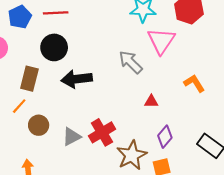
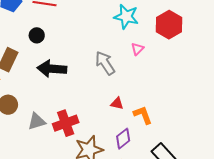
pink triangle: (161, 41) -> (137, 49), size x0.5
black circle: (54, 47) -> (37, 35), size x0.6
orange L-shape: (194, 83) -> (143, 115), moved

